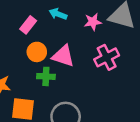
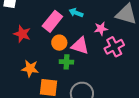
pink star: (93, 22) -> (101, 29), moved
pink rectangle: (28, 25) -> (52, 21), size x1.5

